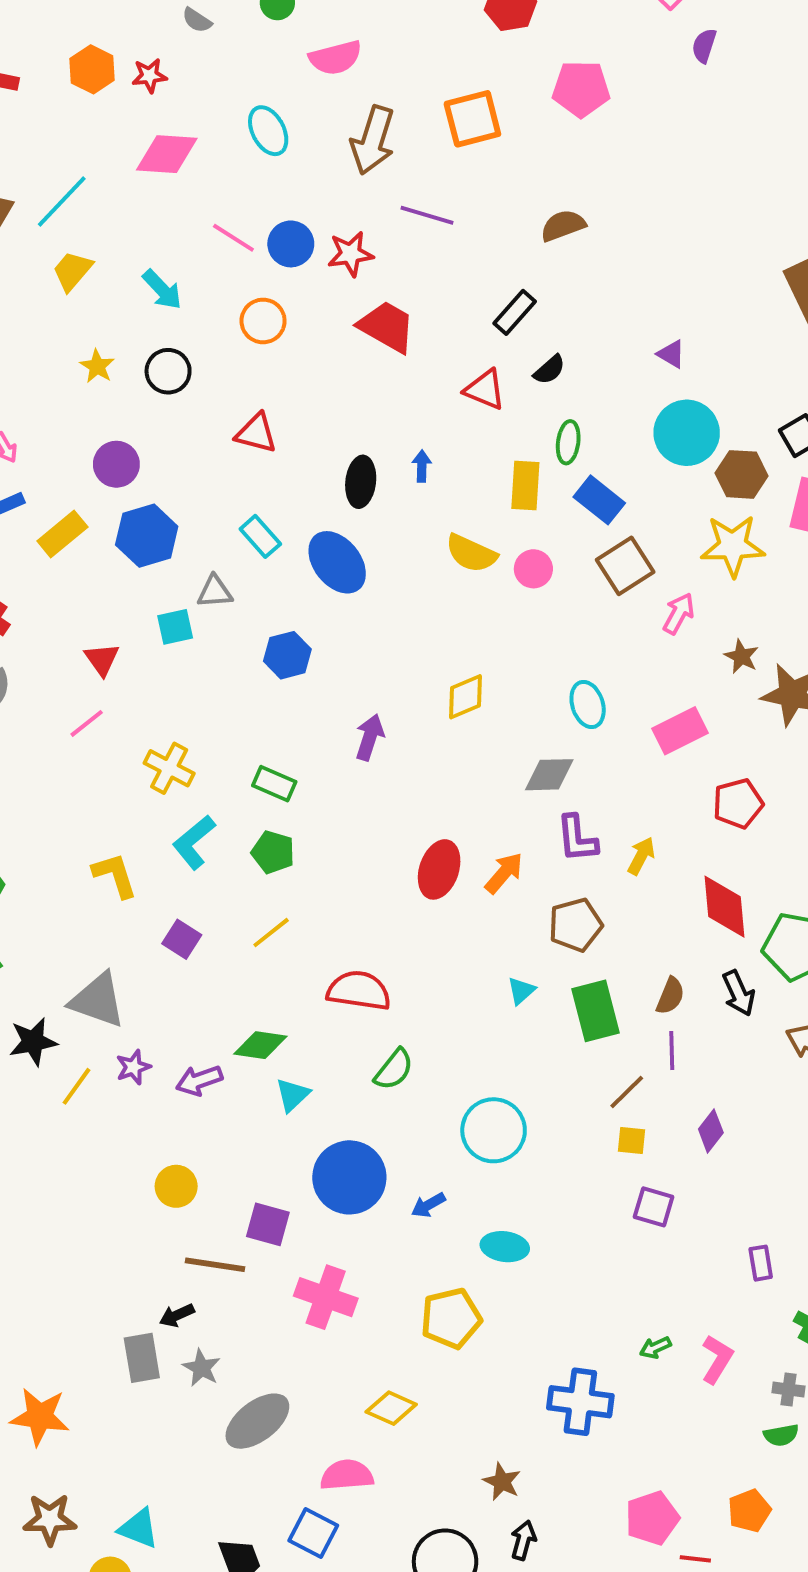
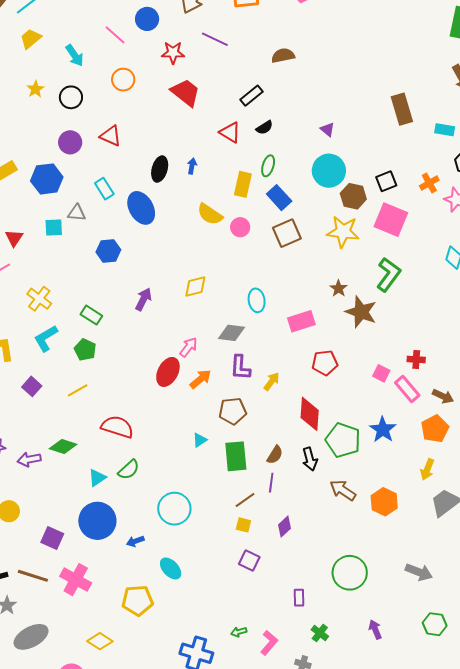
blue circle: (291, 244) -> (147, 19), moved
purple circle: (116, 464) -> (70, 142), moved
pink arrow: (679, 614) -> (189, 347), moved
cyan triangle: (293, 1095) -> (97, 478), moved
cyan ellipse: (505, 1247) -> (171, 568), turned 30
brown line: (215, 1265) -> (33, 576), moved

